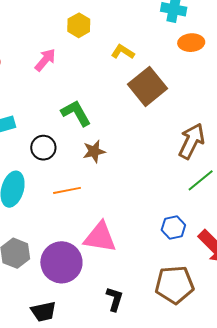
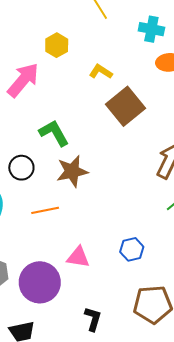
pink arrow: (45, 60) -> (23, 80), size x1.5
brown star: (94, 151) -> (72, 171), size x1.4
blue hexagon: (173, 227) -> (132, 249), moved
pink triangle: (100, 237) -> (78, 257), size x0.7

